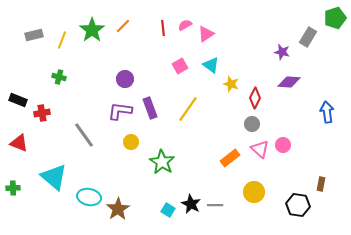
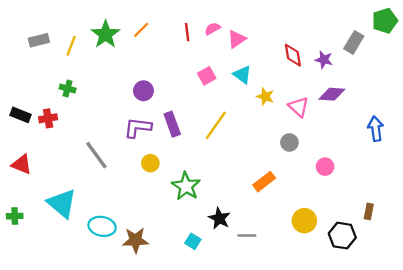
red diamond: (255, 98) -> (293, 55), moved, turned -35
red cross: (42, 113) -> (48, 118), moved
pink triangle: (260, 149) -> (299, 107), moved
yellow circle: (254, 192) -> (304, 221), moved
black star: (191, 204) -> (219, 218), moved
brown star: (118, 209) -> (135, 240), turned 30

